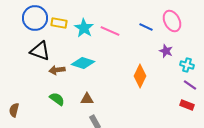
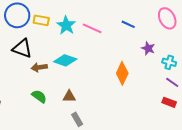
pink ellipse: (172, 21) -> (167, 18), moved

